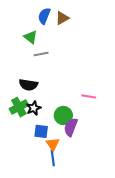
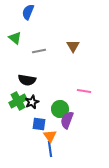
blue semicircle: (44, 16) -> (28, 12), moved
brown triangle: (62, 18) -> (73, 46), moved, turned -32
green triangle: (30, 37) -> (15, 38), moved

